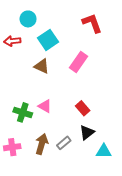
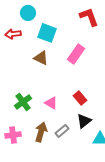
cyan square: (48, 40) -> (47, 33), turned -36
pink triangle: (45, 106) -> (51, 103), moved
green cross: (23, 112) -> (23, 102), turned 36

